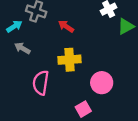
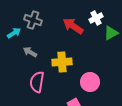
red arrow: (66, 26) -> (73, 26), moved, size x1.5
gray arrow: (22, 48) -> (30, 52), moved

